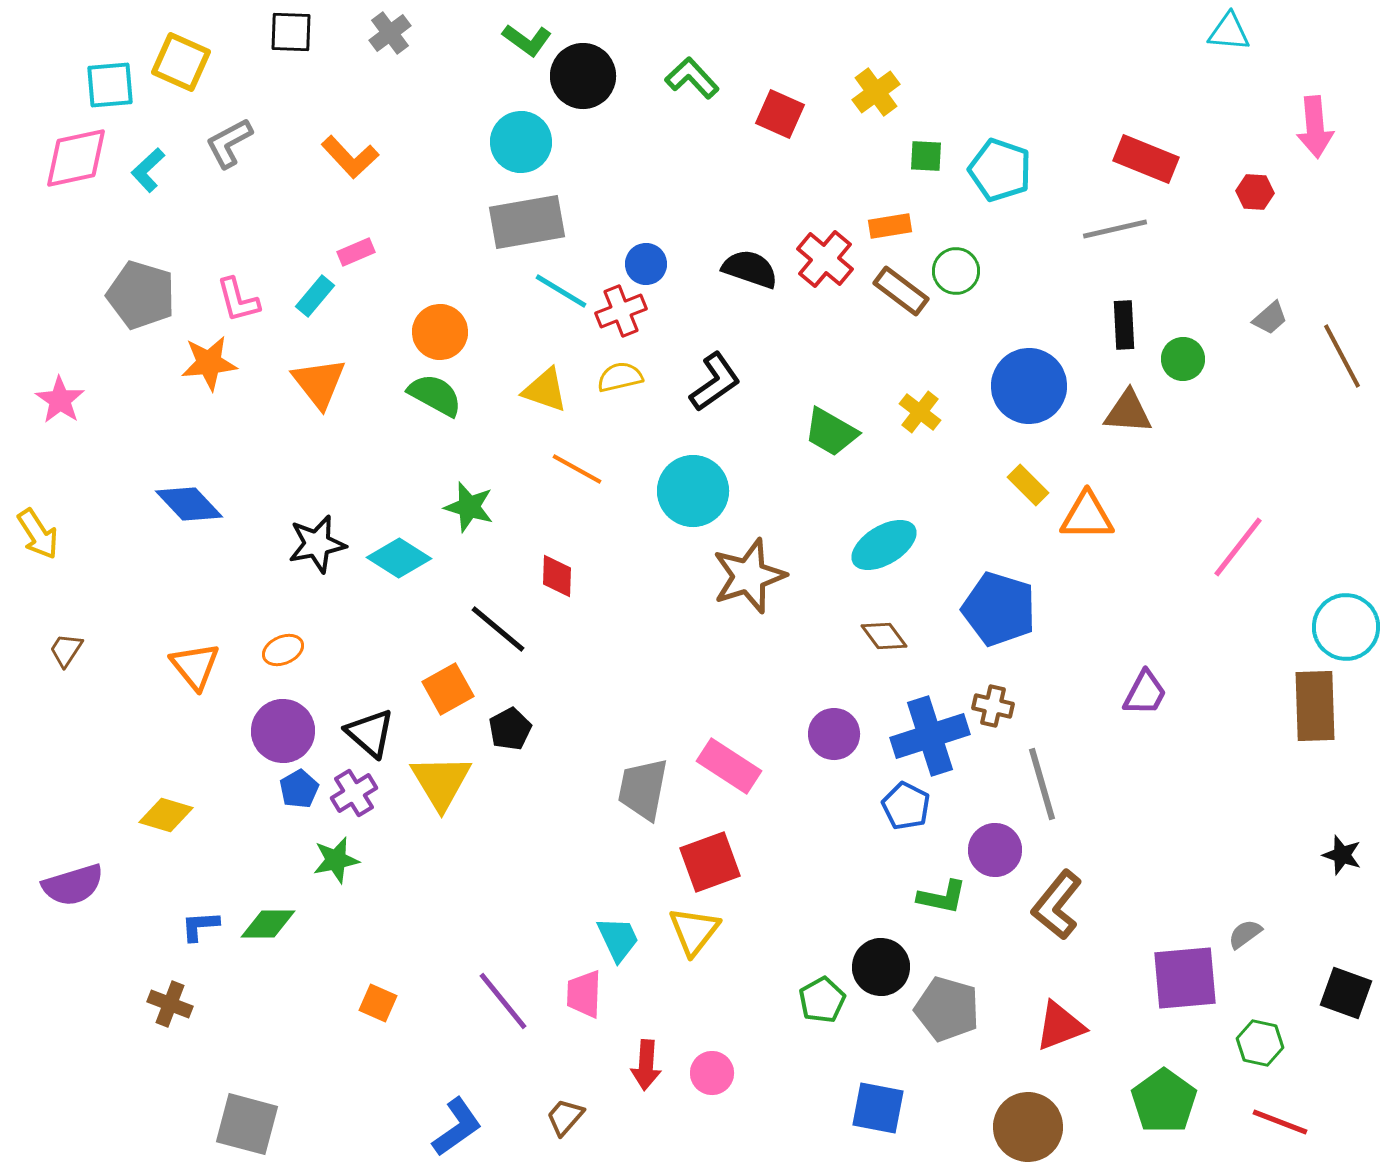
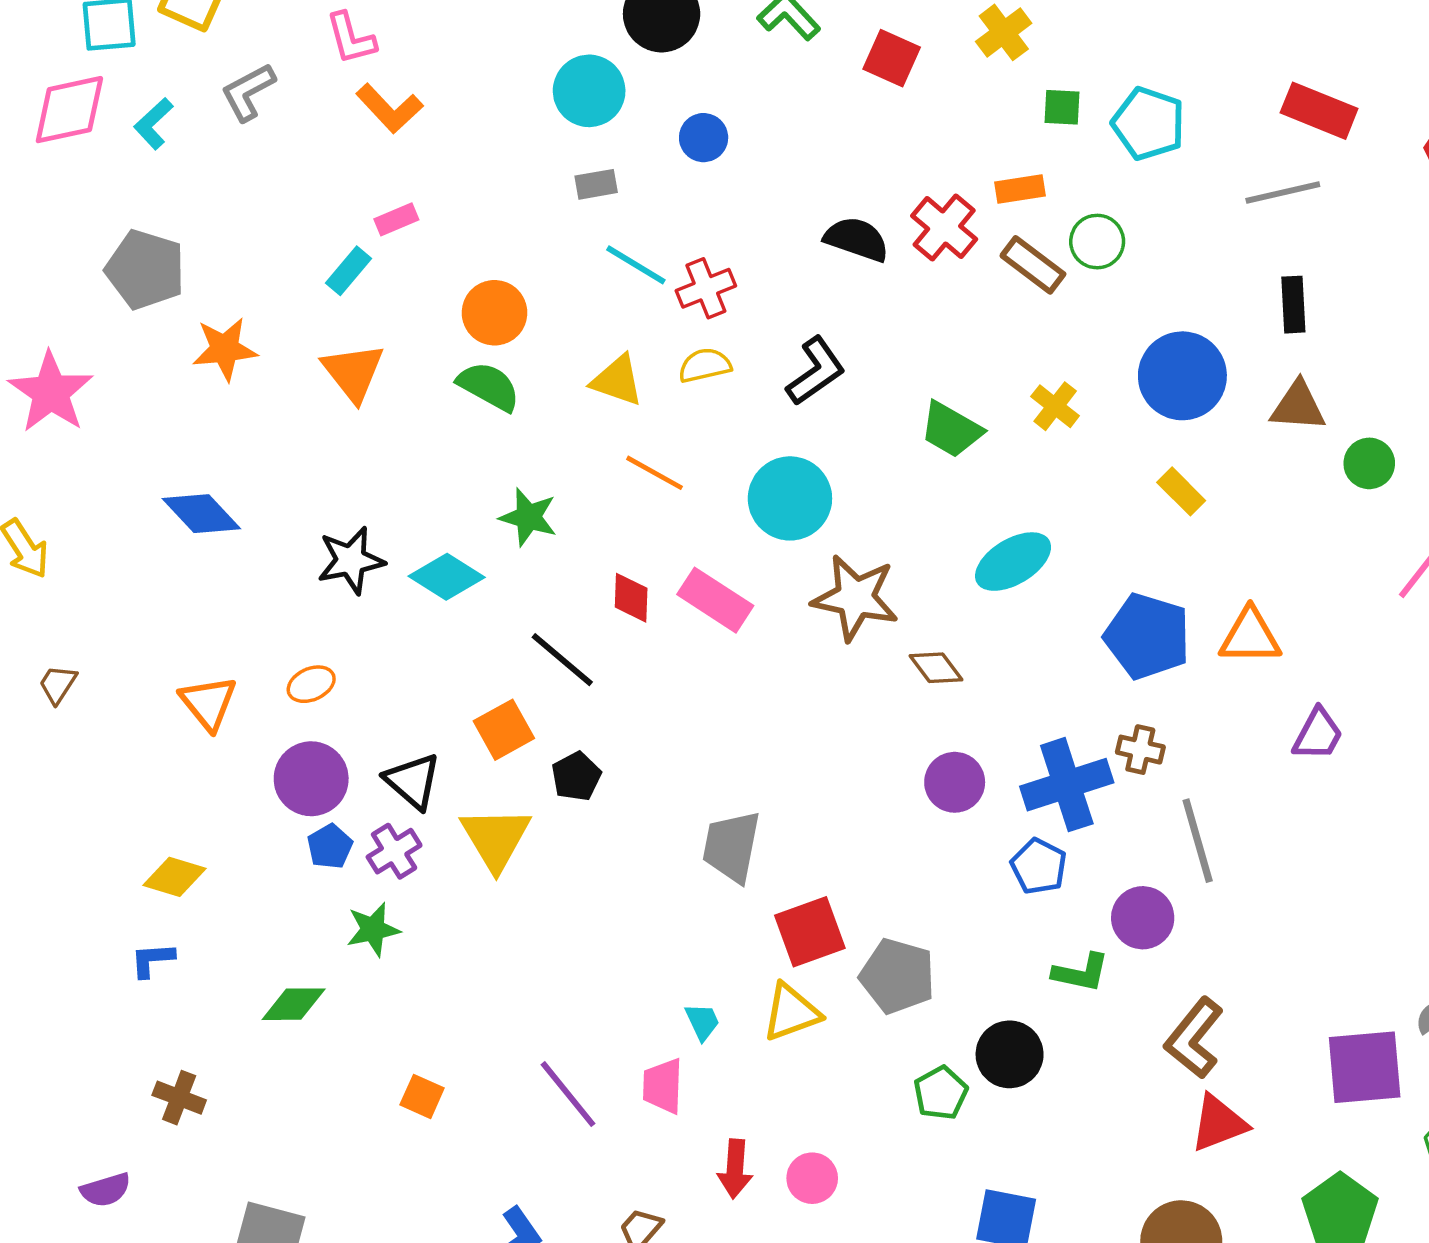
gray rectangle: (527, 222) -> (596, 184), size x0.5
blue circle: (646, 264) -> (704, 138), moved
pink L-shape: (238, 300) -> (351, 38), moved
green circle: (1183, 359) -> (1369, 463), moved
pink star: (60, 400) -> (51, 392), size x1.5
orange triangle: (1087, 516) -> (1250, 636), moved
brown star: (749, 576) -> (855, 598), turned 30
brown diamond: (884, 636) -> (936, 668), moved
pink rectangle: (729, 766) -> (715, 600), moved
purple semicircle: (73, 885) -> (106, 1190), moved, size x0.7
brown L-shape: (1057, 905) -> (1194, 1038), moved
blue L-shape: (200, 926) -> (152, 960), moved
yellow triangle: (694, 931) -> (791, 1012), turned 32
cyan trapezoid: (618, 939) -> (702, 1022), size x0.7
gray pentagon: (947, 1009) -> (897, 976), moved

